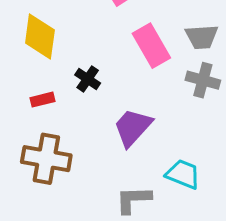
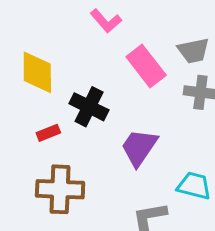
black cross: (88, 79) -> (89, 107), size x1.5

